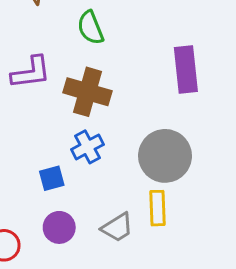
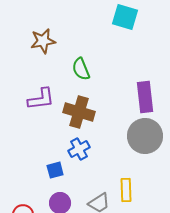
gray circle: (165, 156) -> (145, 136), moved

